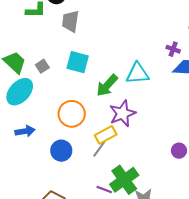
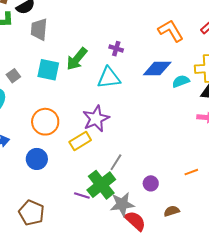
purple cross: (173, 49) -> (116, 49), moved
green arrow: (107, 85) -> (77, 59), moved
gray line: (99, 149) -> (116, 162), moved
purple circle: (179, 151) -> (151, 183), moved

